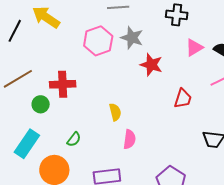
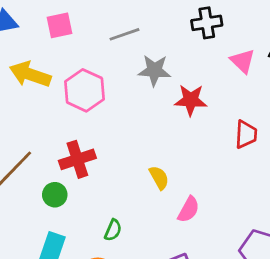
pink hexagon: (98, 41) -> (85, 90), moved
pink triangle: (194, 48) -> (243, 61), turned -30
pink semicircle: (129, 139) -> (189, 210), turned 36

